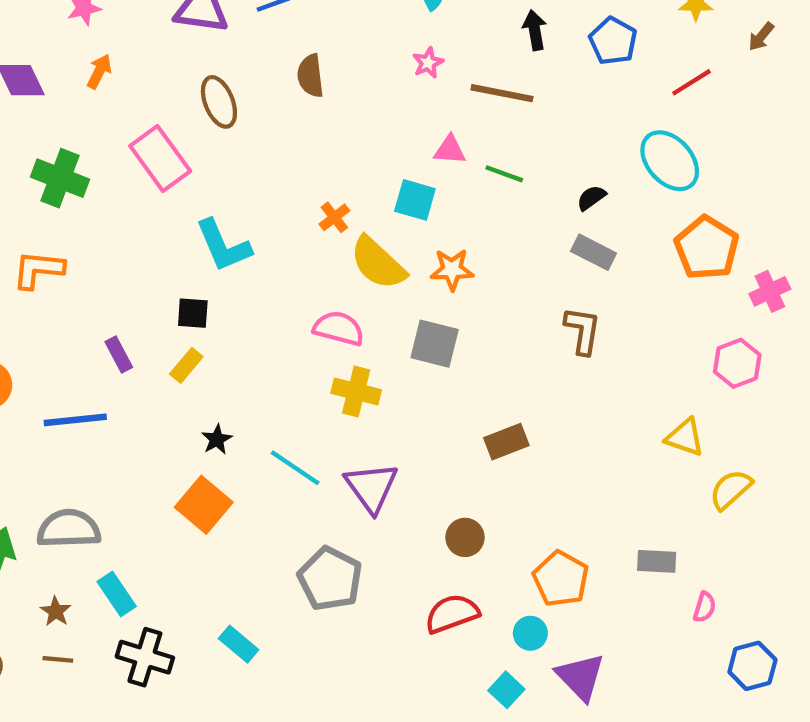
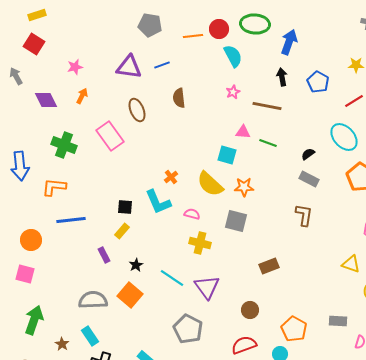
orange cross: (334, 217) -> (171, 177), moved
cyan L-shape: (223, 246) -> (158, 202), moved
pink semicircle: (339, 328) -> (192, 214), size x0.7
purple rectangle: (119, 355) -> (104, 255), moved
blue line: (75, 420) -> (71, 220), moved
gray semicircle: (69, 529) -> (93, 300), moved

